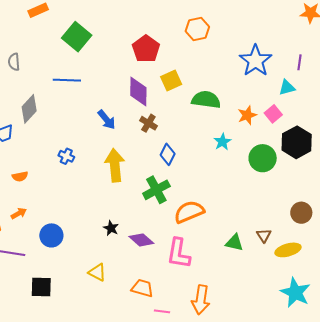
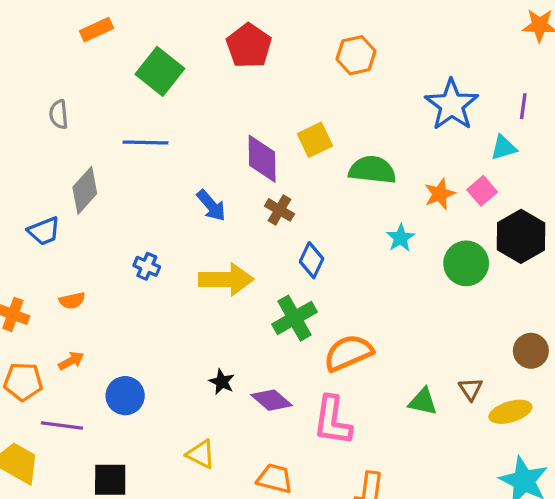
red pentagon: (146, 49) -> (249, 46), moved
yellow arrow: (115, 165) -> (226, 279), turned 96

